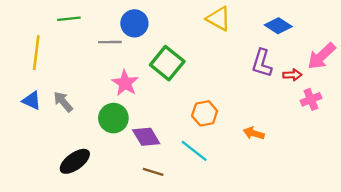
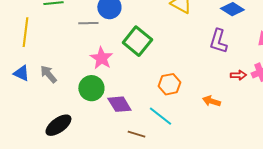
red arrow: (292, 75) -> (238, 75), moved
brown line: (153, 172) -> (136, 134), moved

